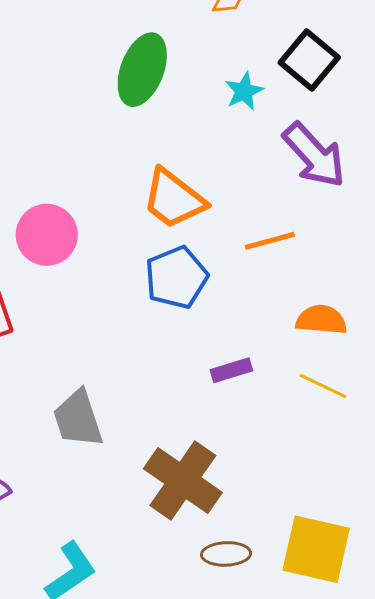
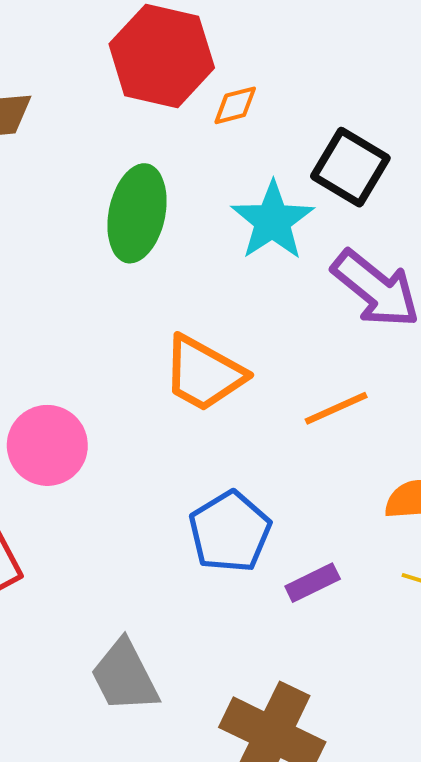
cyan star: (244, 91) -> (273, 221), size x1.6
blue pentagon: (176, 277) -> (230, 532), moved

